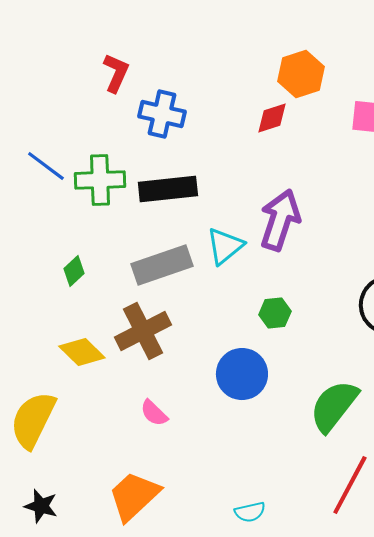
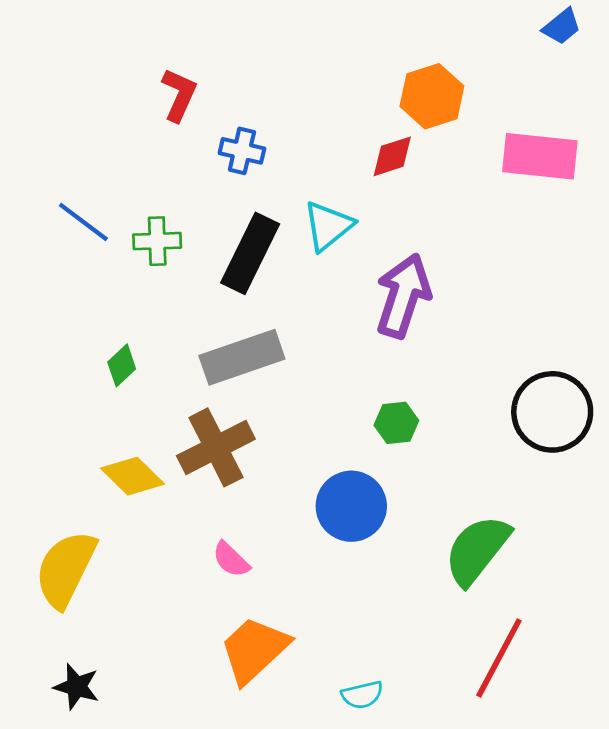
blue cross: (162, 114) -> (242, 151), size x0.7
green cross: (100, 180) -> (157, 241), size x0.7
black rectangle: (168, 189) -> (250, 253), turned -58
cyan triangle: (225, 246) -> (328, 226), moved
orange trapezoid: (134, 496) -> (254, 650), moved

